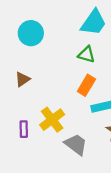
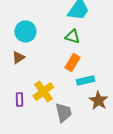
cyan circle: (31, 33) -> (25, 32), moved
gray trapezoid: (76, 144) -> (63, 112), turned 40

